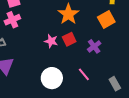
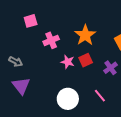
pink cross: (12, 20) -> (51, 40), moved

